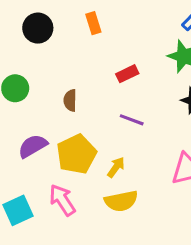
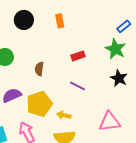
yellow arrow: (116, 167) -> (64, 115), turned -120

